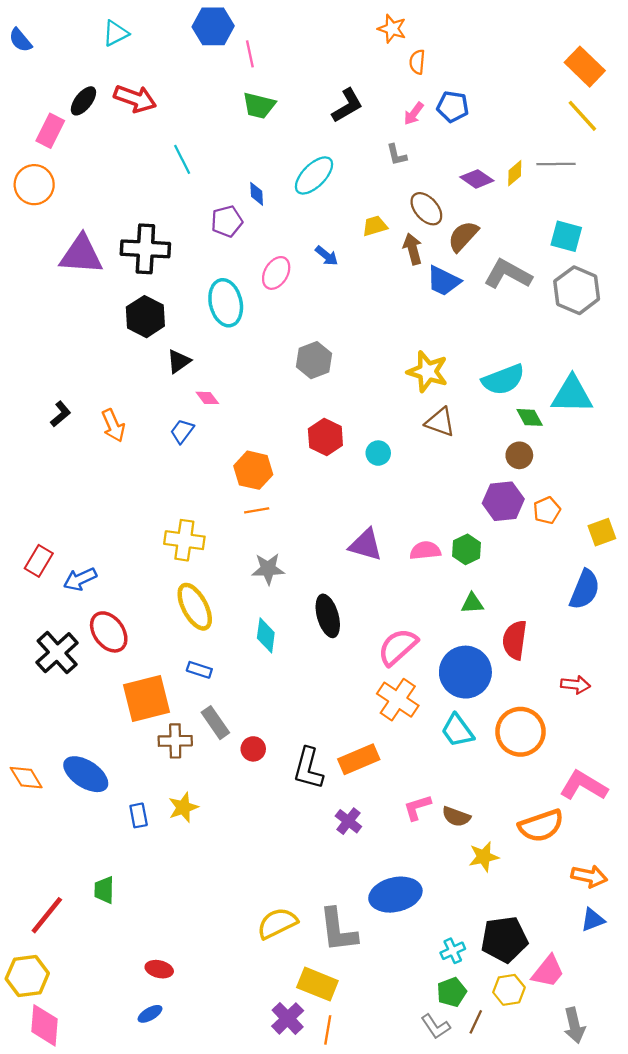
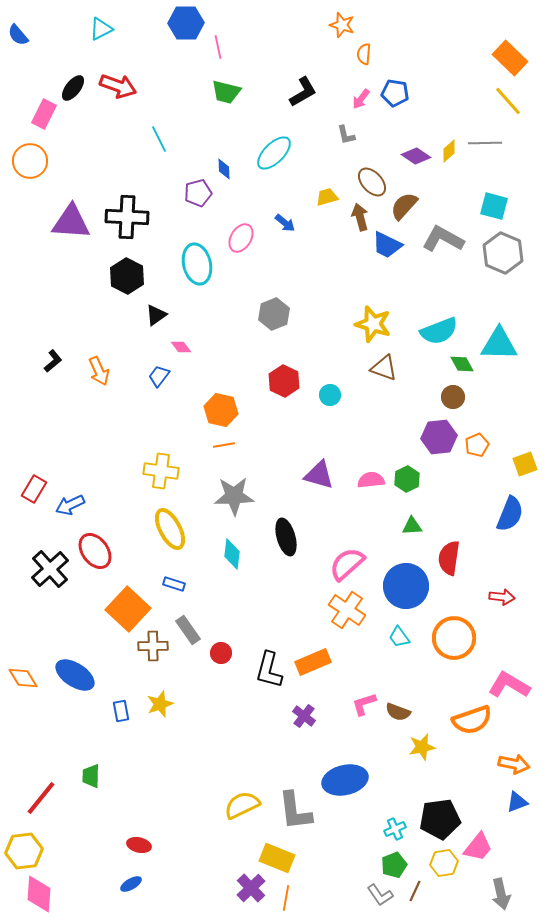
gray star: (268, 569) -> (234, 496), size x1.4
orange square: (147, 698) -> (128, 609), turned -33
cyan trapezoid: (457, 731) -> (399, 637), size x0.7

